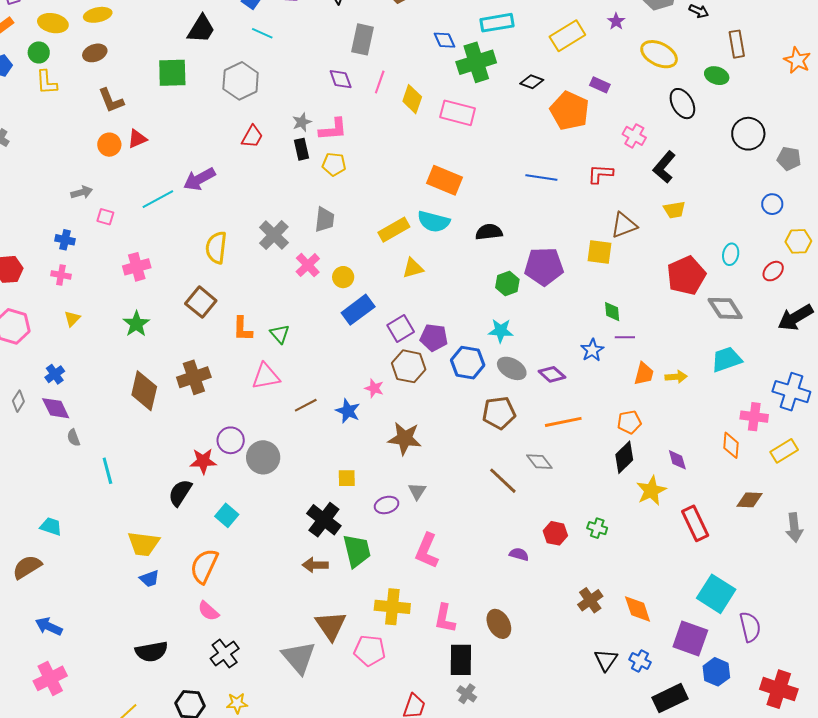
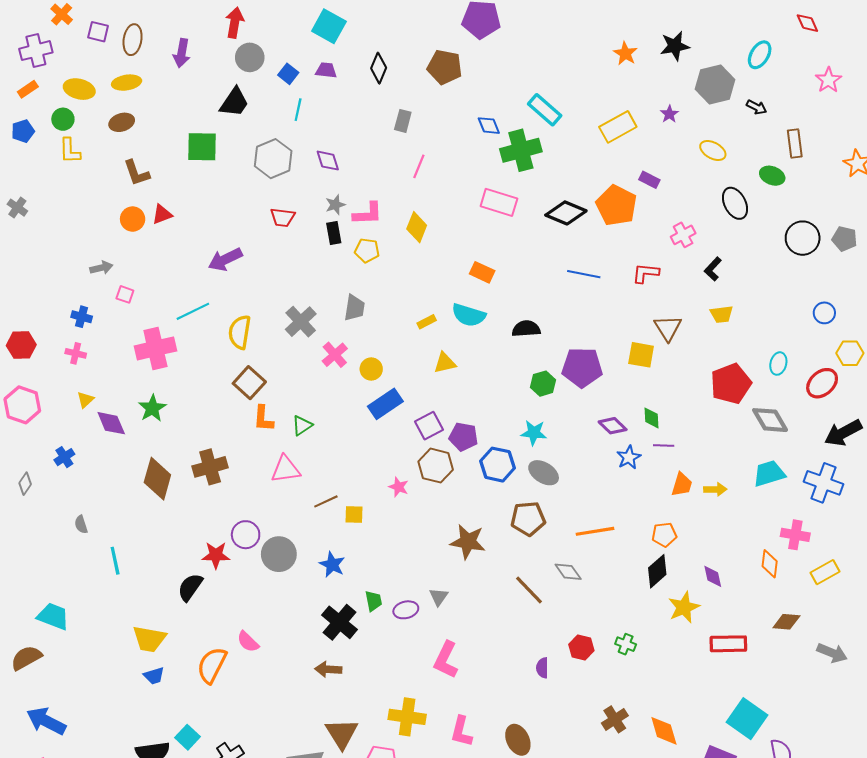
cyan rectangle: (497, 23) -> (545, 110), turned 48
cyan line: (262, 33) -> (298, 110), turned 75
gray rectangle: (362, 39) -> (403, 121), size x0.7
yellow ellipse: (659, 54) -> (713, 150), size x0.7
purple diamond: (341, 79) -> (328, 161), moved
black diamond: (532, 82) -> (566, 213), moved, size x1.6
yellow diamond: (412, 99) -> (417, 227), moved
pink cross: (634, 136) -> (683, 235), turned 30
red trapezoid: (252, 137) -> (283, 217), turned 65
gray pentagon: (789, 159) -> (845, 239), moved
black L-shape: (664, 167) -> (713, 269), size x0.7
orange rectangle: (444, 180) -> (482, 272), size x0.7
cyan line: (158, 199) -> (193, 311), moved
brown triangle: (624, 225) -> (668, 328), turned -44
yellow rectangle: (394, 230) -> (427, 322), size x0.6
pink cross: (137, 267) -> (155, 348), size x1.4
red ellipse: (773, 271) -> (822, 383), size x1.4
brown square: (201, 302) -> (249, 383), moved
green triangle: (280, 334) -> (302, 425), turned 35
purple diamond: (552, 374) -> (613, 426), moved
blue cross: (791, 392) -> (823, 483), moved
purple diamond: (56, 408) -> (111, 423), moved
blue star: (348, 411) -> (332, 564), moved
brown star: (405, 438) -> (468, 542), moved
yellow square: (347, 478) -> (354, 515), moved
cyan square: (227, 515) -> (188, 737), moved
red rectangle: (695, 523) -> (728, 644), turned -68
cyan trapezoid: (51, 526) -> (53, 616), size x1.4
gray arrow: (794, 528) -> (832, 653), turned -64
green trapezoid: (357, 551) -> (373, 601), moved, size x0.6
purple semicircle: (519, 554) -> (542, 668), turned -108
pink semicircle: (208, 611) -> (248, 642), moved
blue arrow: (49, 626) -> (46, 721), size x1.4

